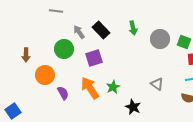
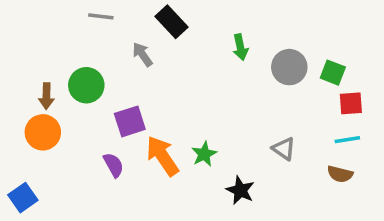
black rectangle: (101, 30) -> (172, 22), moved
green circle: (64, 49) -> (86, 85), moved
purple square: (94, 58) -> (130, 121), moved
orange circle: (45, 75) -> (43, 132), moved

